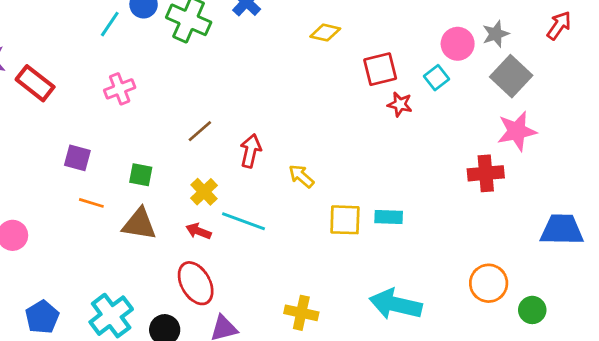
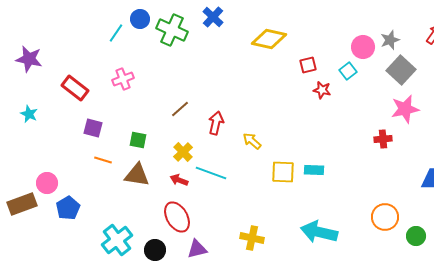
yellow diamond: (325, 33) -> (269, 39), size x1.6
red square: (380, 69) -> (308, 65), size x0.7
red rectangle: (35, 83) -> (75, 88), moved
red cross: (486, 173) -> (383, 139), size x0.7
blue pentagon: (42, 317) -> (68, 208), moved

